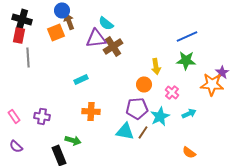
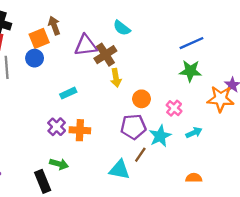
blue circle: (62, 10) -> (35, 58), moved
cyan semicircle: (106, 23) -> (122, 28), moved
yellow arrow: (156, 66) -> (116, 78), moved
purple cross: (42, 116) -> (57, 127), moved, turned 35
cyan triangle: (125, 131) -> (119, 170), moved
orange semicircle: (189, 152) -> (194, 178), turned 144

